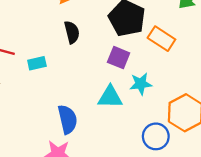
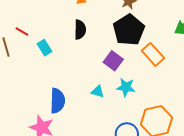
cyan rectangle: (37, 63) -> (44, 48), turned 56
cyan triangle: (110, 97) -> (98, 92), size x0.6

